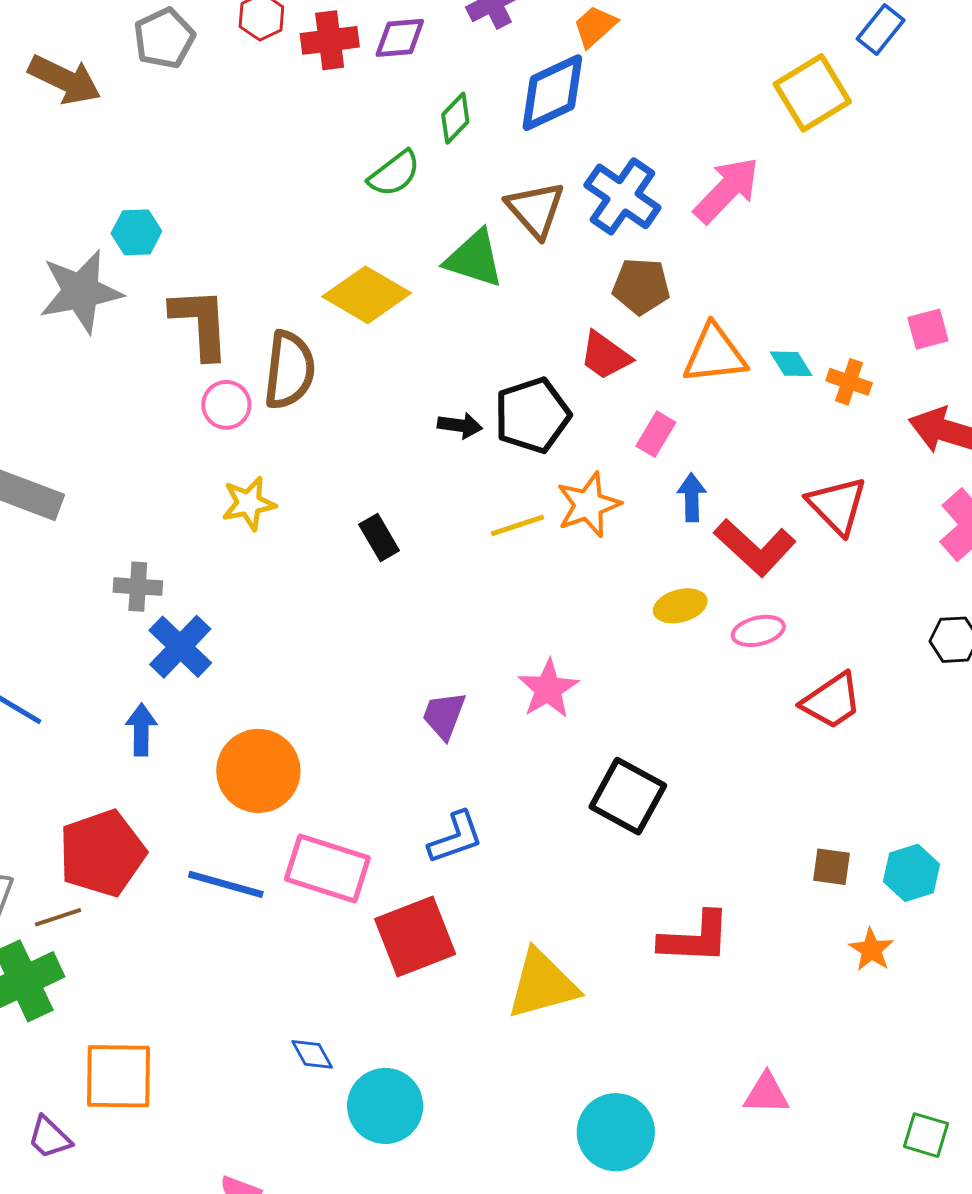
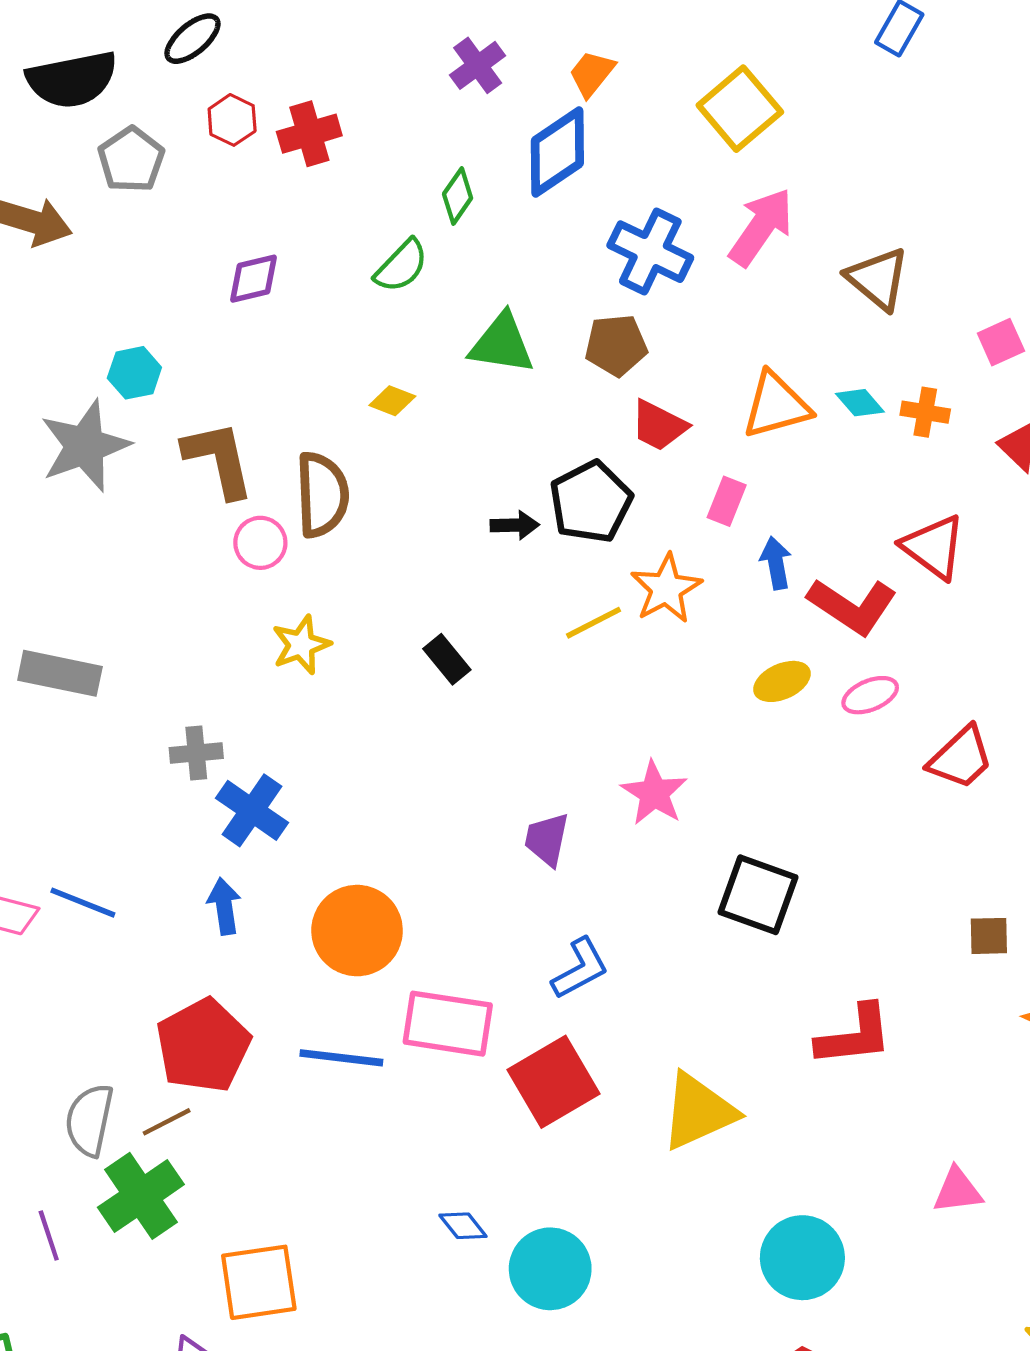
purple diamond: (400, 38) -> (254, 279), moved
yellow square: (812, 93) -> (740, 109), moved
brown triangle: (535, 209) -> (878, 279), moved
brown pentagon: (641, 286) -> (616, 345), moved
yellow diamond: (367, 295) -> (392, 401), size x0.5

